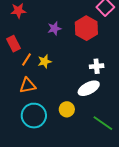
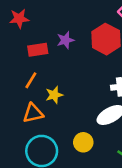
red rectangle: (13, 44) -> (38, 50), moved, turned -70
yellow star: (45, 61) -> (54, 95), moved

